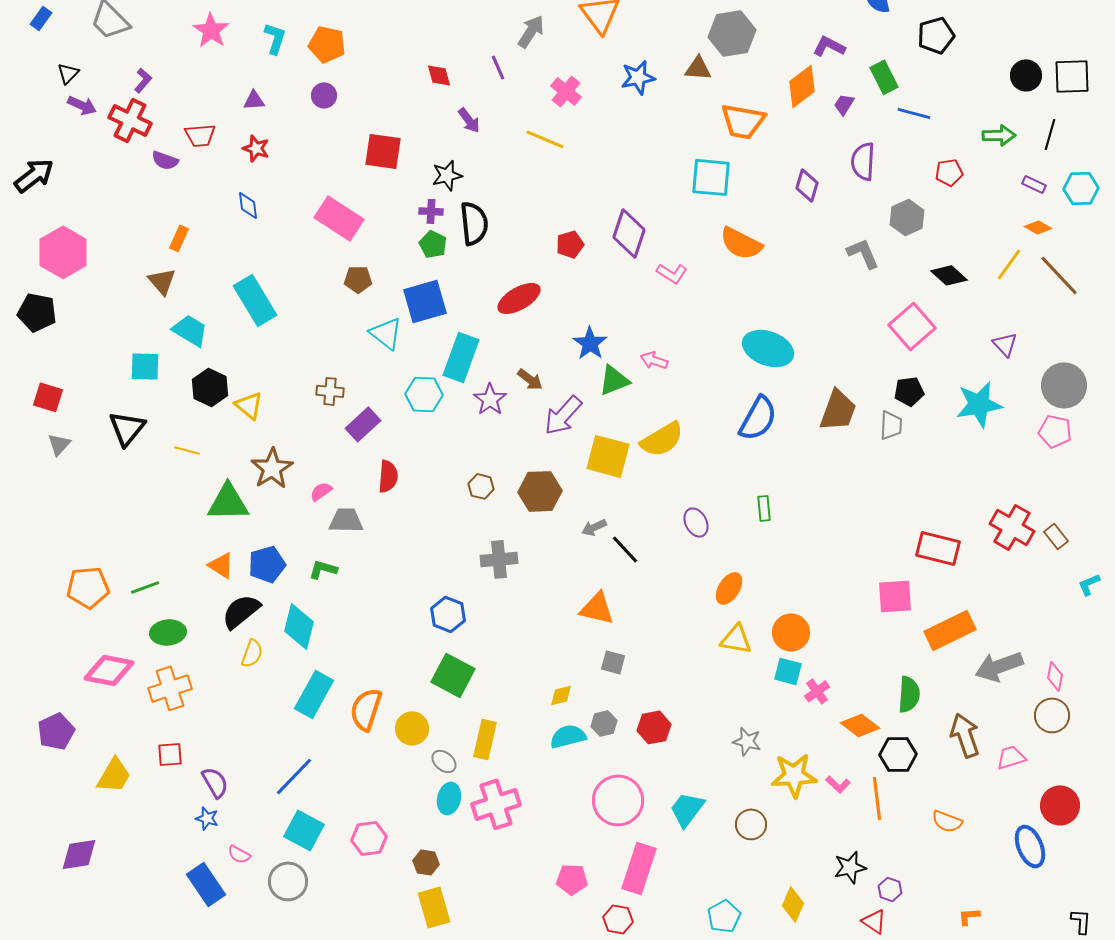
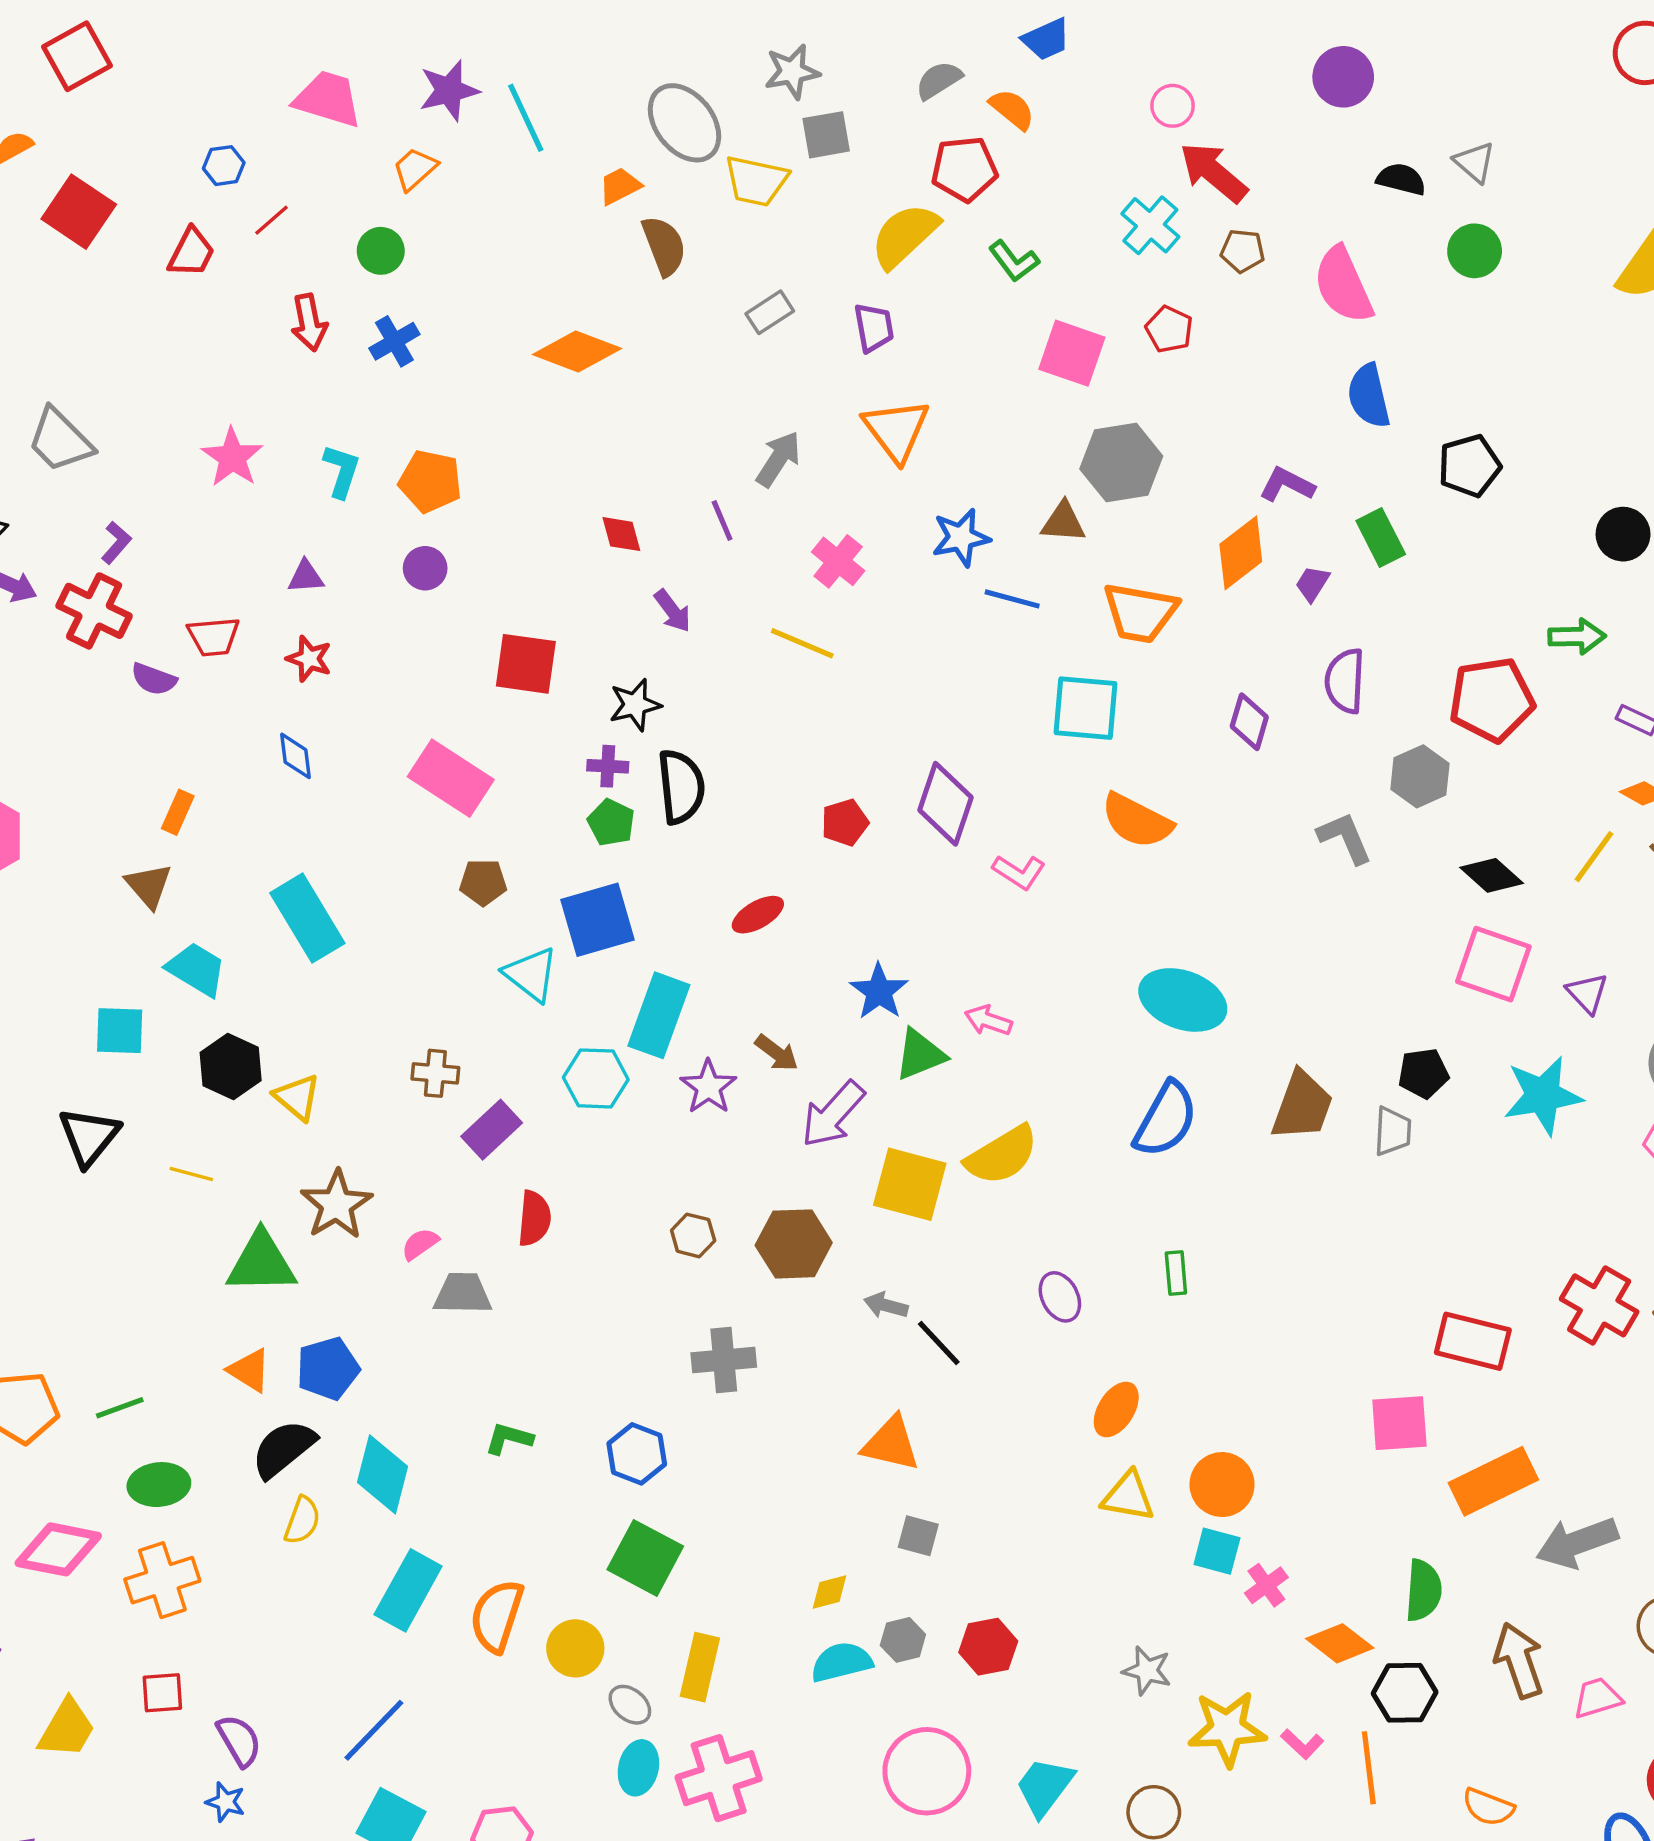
blue line: (914, 113) -> (1012, 599), moved
red pentagon: (949, 172) -> (1492, 700), size x1.8
red ellipse: (519, 298) -> (758, 915), size x0.7
pink square: (912, 326) -> (1493, 964), moved, turned -30
gray arrow: (594, 527) -> (886, 1305), turned 40
green L-shape: (323, 569) -> (509, 1438), moved

